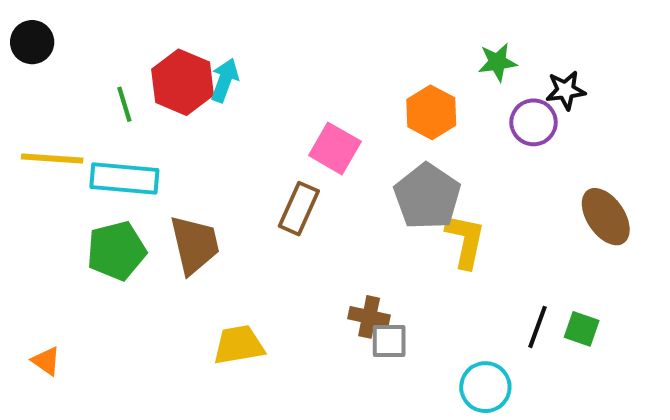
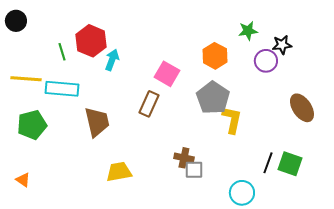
cyan arrow: (225, 80) -> (112, 60), moved
green pentagon: (116, 251) -> (32, 125), moved
green square: (582, 329) -> (290, 164), size x1.4

